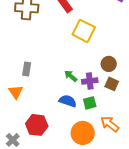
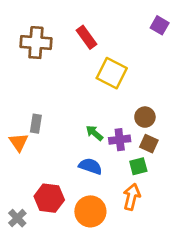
orange triangle: (16, 92) -> (19, 142), moved
green square: (90, 103) -> (138, 166), moved
orange arrow: (110, 124) -> (132, 197), moved, turned 66
orange circle: (83, 133) -> (90, 211), moved

